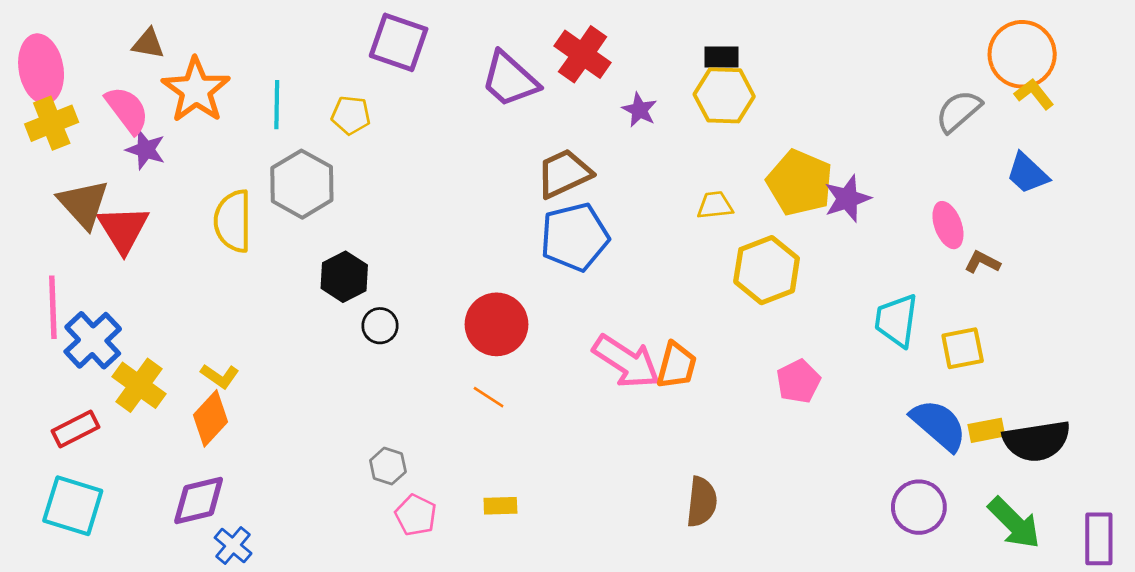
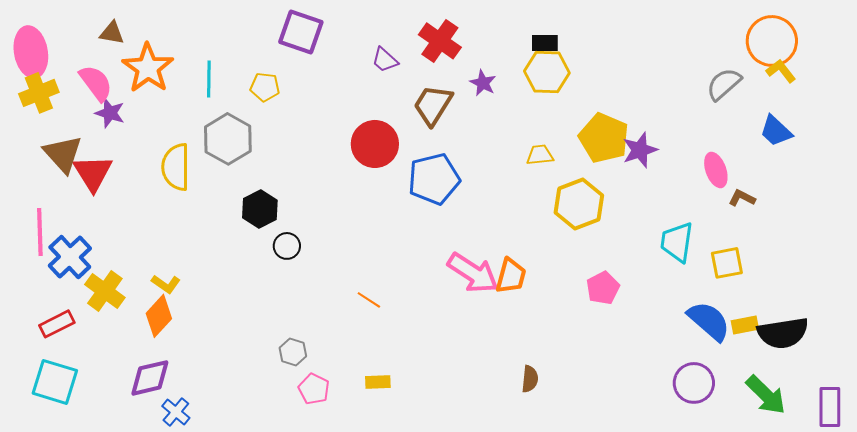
purple trapezoid: (510, 79) -> (385, 60), size x0.6
brown trapezoid: (564, 173) -> (433, 105), moved, turned -33
red circle: (496, 324) -> (375, 144), moved
brown semicircle: (702, 502) -> (530, 379), size x0.7

